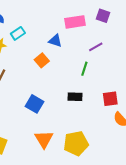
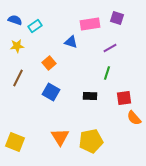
cyan rectangle: (18, 33) -> (35, 26), moved
orange square: (42, 60) -> (49, 63), moved
green line: (84, 69) -> (107, 73), moved
blue square: (35, 104) -> (51, 92), moved

